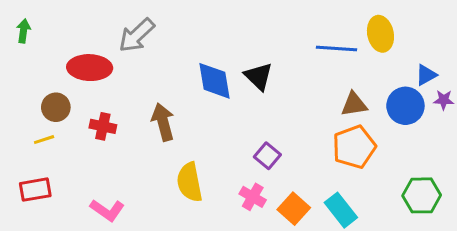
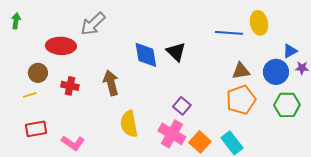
red rectangle: (35, 190) -> (36, 129), moved
green hexagon: (422, 195) -> (287, 105), moved
pink cross: (253, 197) -> (172, 134), size x1.5

